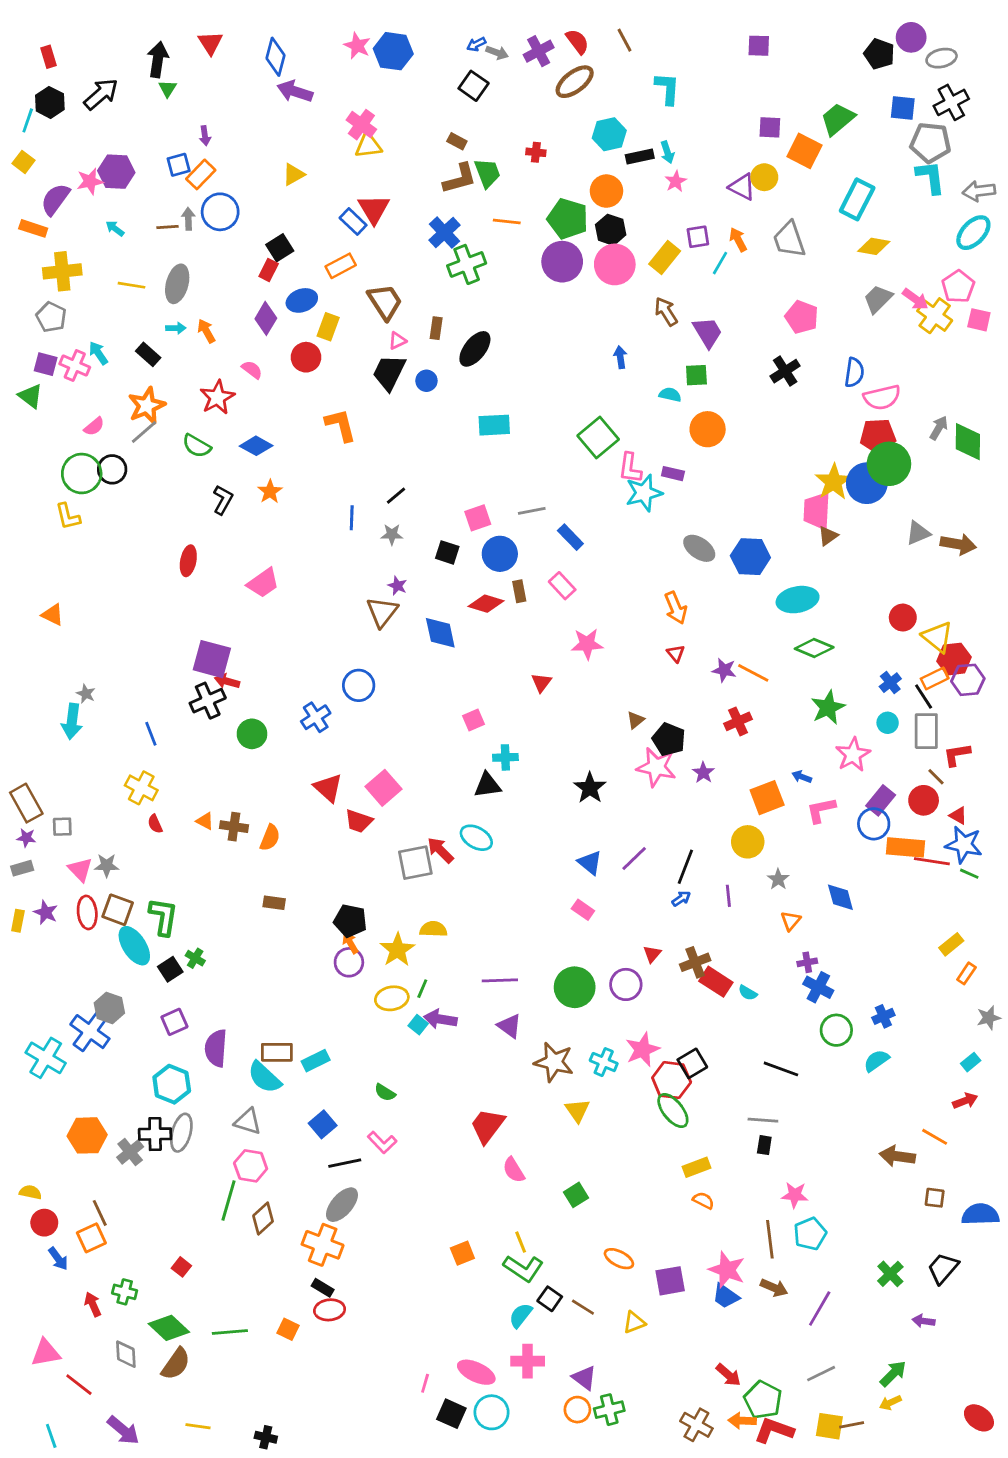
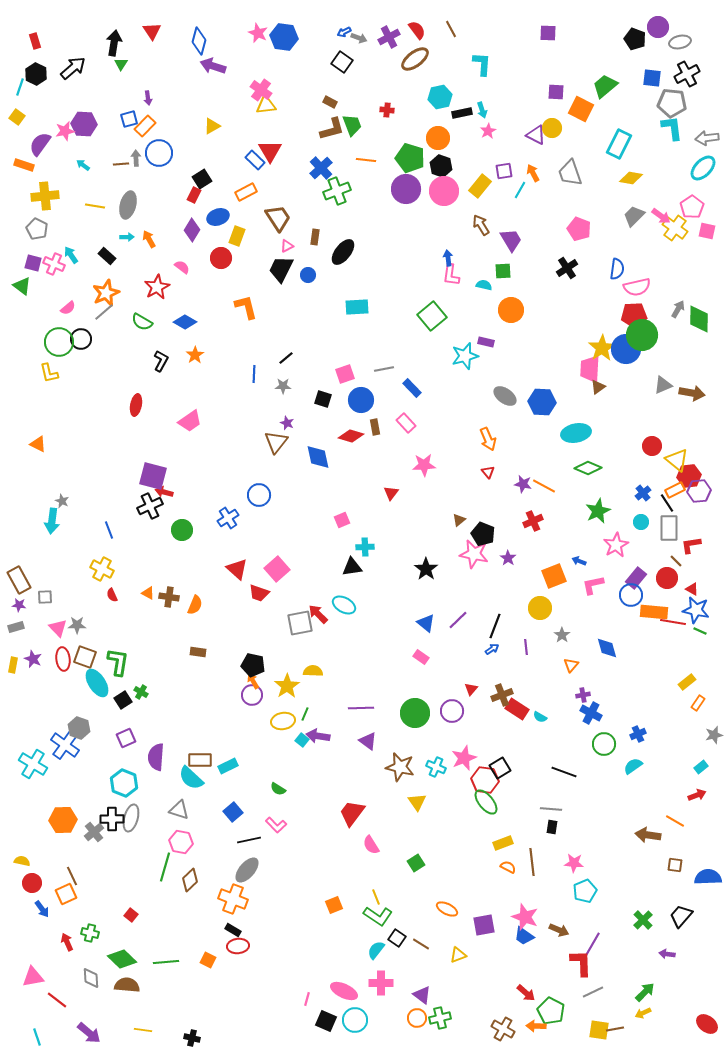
pink L-shape: (630, 468) -> (451, 275), moved
brown line: (770, 1239) -> (532, 862), moved
brown semicircle: (176, 1364) -> (127, 985), turned -120
red L-shape: (774, 1430) -> (581, 963), moved, turned 68

